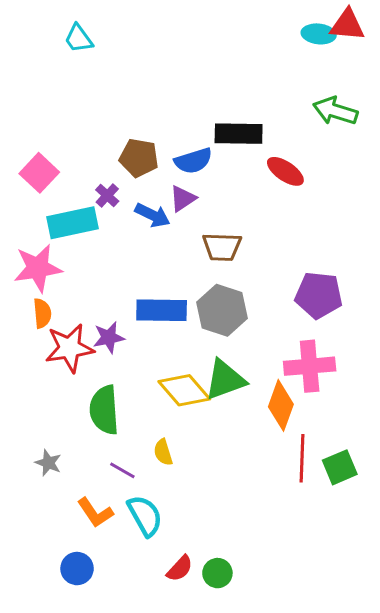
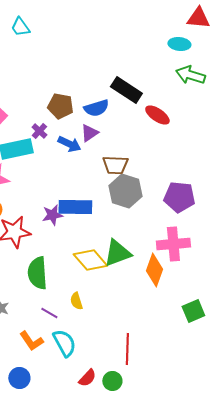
cyan ellipse: (319, 34) -> (179, 44), moved
black rectangle: (239, 134) -> (126, 90), turned 32
gray hexagon: (222, 310) -> (125, 191), moved
purple star: (109, 337) -> (52, 215), moved
red line: (302, 458) -> (127, 349), moved

